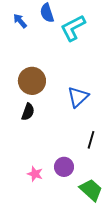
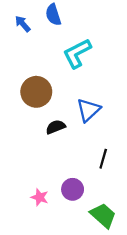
cyan L-shape: (73, 28) -> (77, 53), moved
black semicircle: (28, 112) -> (56, 127), moved, turned -132

